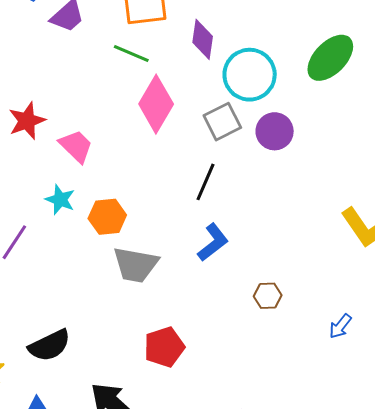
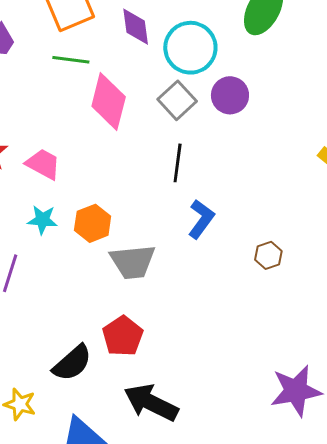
red pentagon: (164, 347) -> (123, 336), moved

